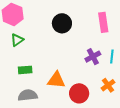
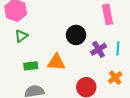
black circle: (62, 23) -> (76, 35), moved
orange triangle: (56, 80) -> (56, 62), moved

